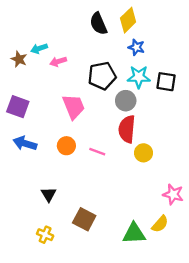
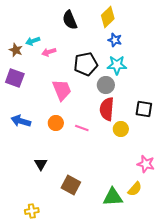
black semicircle: (98, 24) -> (70, 20), moved
black square: (166, 82) -> (144, 109), moved
purple square: (18, 107) -> (15, 78), moved
yellow cross: (45, 235) -> (32, 211), moved, turned -32

